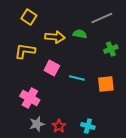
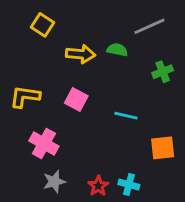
yellow L-shape: (25, 51) -> (25, 97), moved
cyan line: (77, 78) -> (126, 116), moved
orange square: (106, 84) -> (163, 148), moved
red star: (59, 126) -> (98, 186), moved

